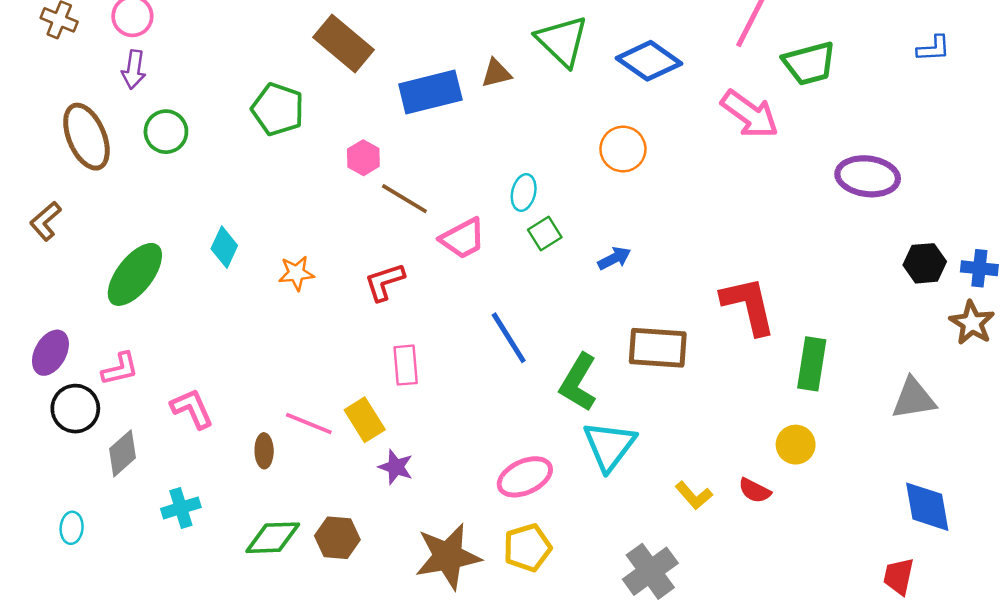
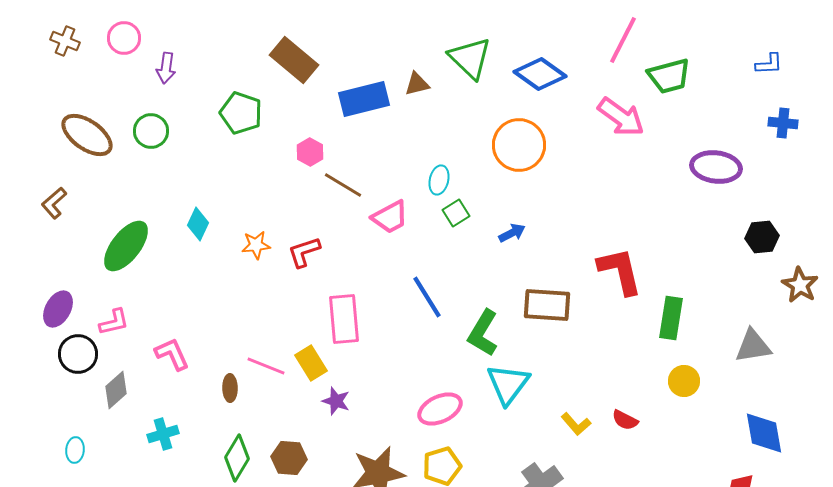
purple arrow: (134, 70) -> (166, 68), moved
brown ellipse: (86, 137) -> (87, 135), turned -32
orange circle: (623, 149) -> (519, 145), size x1.4
blue cross: (979, 268) -> (783, 123), moved
red L-shape: (385, 282) -> (304, 252), moved
pink rectangle: (406, 365) -> (344, 319), size x1.5
yellow circle: (796, 445) -> (684, 381), moved
green diamond: (273, 538) -> (237, 458), turned -57

